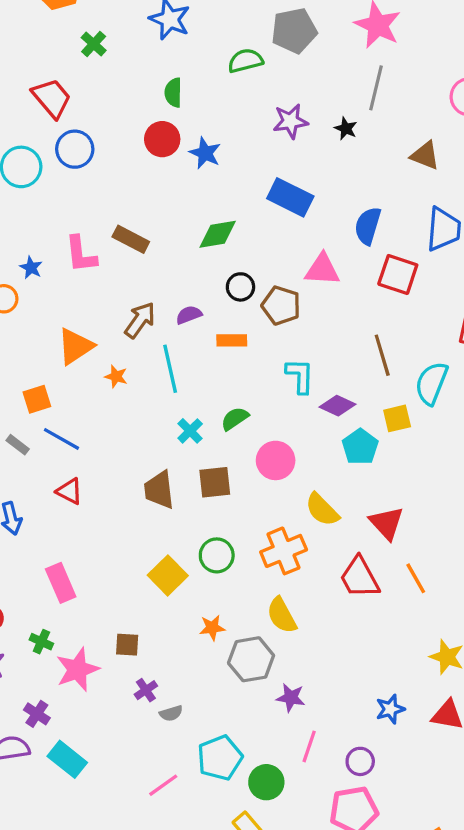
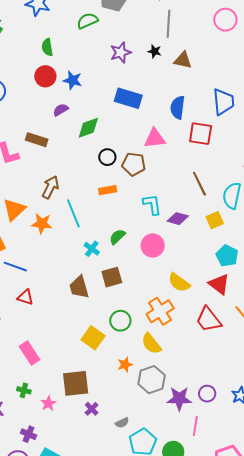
brown triangle: (425, 156) -> (183, 60), moved
purple semicircle: (189, 315) -> (61, 110), moved
orange star: (116, 377) -> (42, 224), size x1.5
cyan pentagon: (360, 447) -> (227, 256), moved
pink circle: (276, 460) -> (153, 245), moved
yellow semicircle: (282, 615) -> (151, 344), moved
brown square: (127, 645) -> (76, 383), size x1.8
pink star: (77, 670) -> (48, 403), size x0.6
purple star: (291, 698) -> (179, 399), size x1.4
gray semicircle: (171, 713) -> (122, 423), moved
purple circle: (360, 761) -> (207, 394), moved

